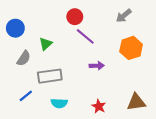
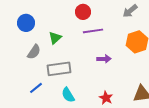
purple line: (85, 36) -> (93, 31), turned -48
cyan semicircle: (59, 103) -> (68, 95), turned 56

